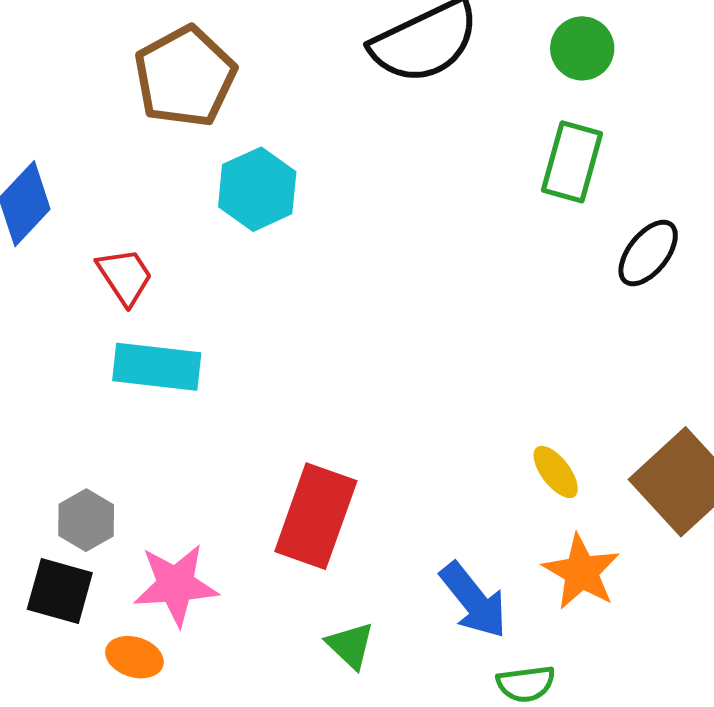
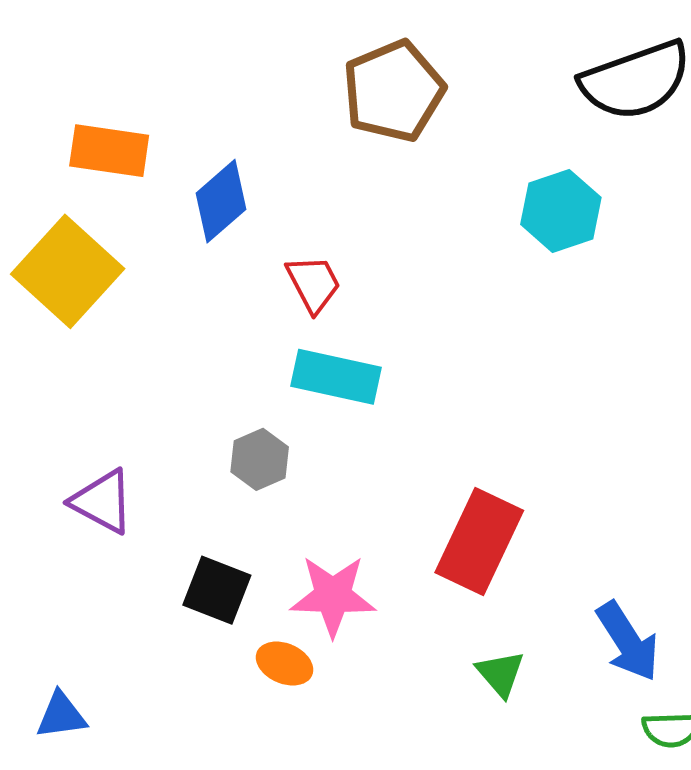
cyan hexagon: (257, 189) -> (561, 211), moved
gray hexagon: (86, 520) -> (260, 459), moved

